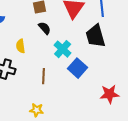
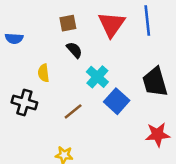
black trapezoid: (96, 36) -> (155, 82), moved
brown line: (44, 76) -> (73, 111), turned 49

